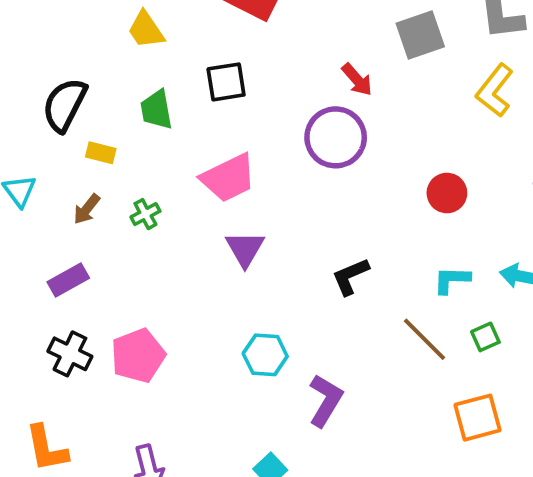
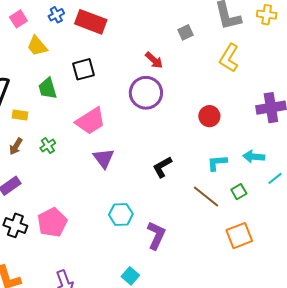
gray square: (420, 35) -> (186, 32), size x0.6

